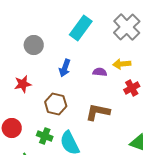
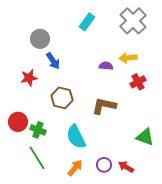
cyan rectangle: (81, 28) -> (87, 22), size x0.7
blue arrow: (65, 68) -> (53, 61), moved, turned -54
green cross: (45, 136) -> (38, 130), moved

